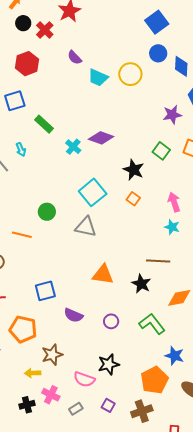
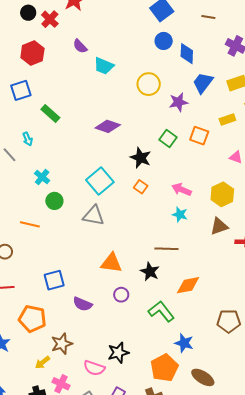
yellow circle: (130, 74) -> (149, 84), moved
cyan cross: (73, 147) -> (42, 177), moved
pink arrow: (174, 202) -> (182, 190), turned -48
purple circle: (111, 321) -> (121, 295), moved
yellow arrow: (33, 373) -> (42, 362), turned -35

